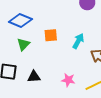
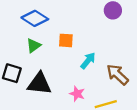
cyan arrow: (78, 41) -> (88, 61), moved
black triangle: (34, 77) -> (39, 84), size x1.6

